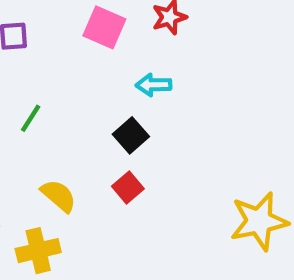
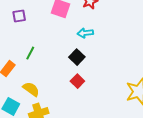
yellow semicircle: (59, 196) -> (31, 89), moved

